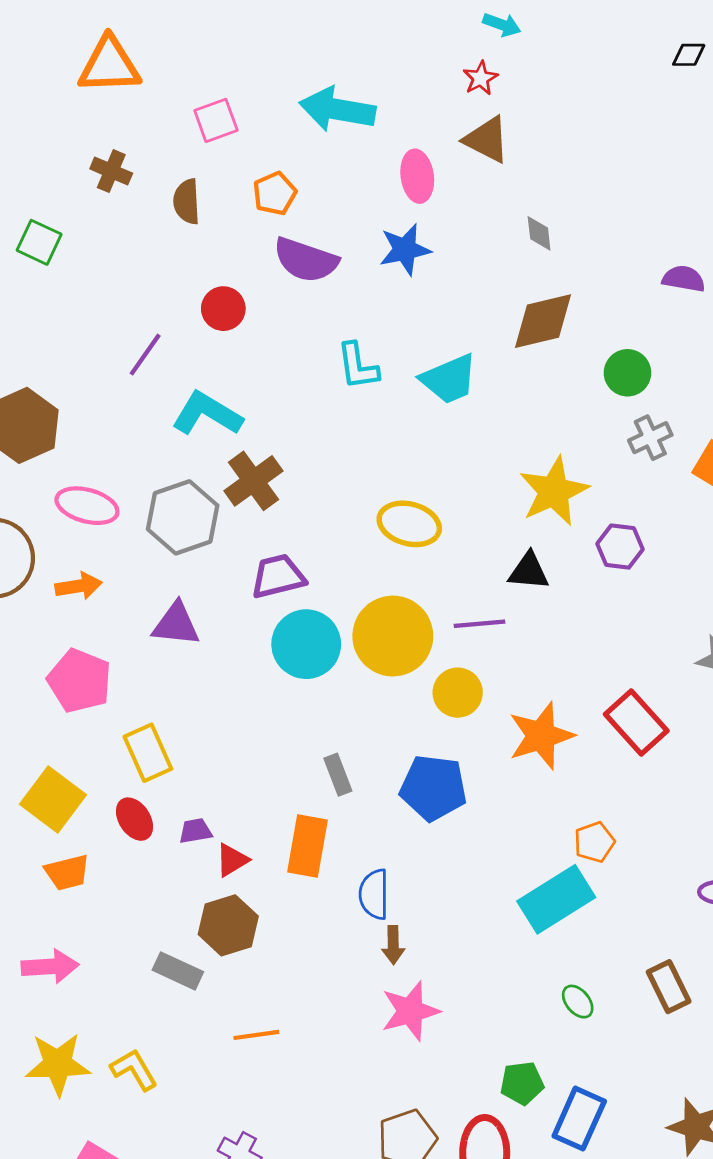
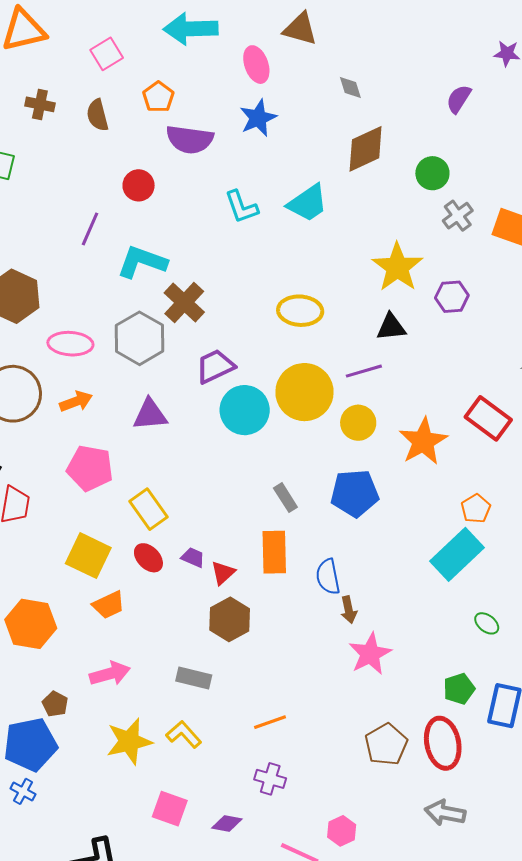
purple semicircle: (684, 279) -> (459, 99), turned -56
purple trapezoid: (195, 831) -> (193, 557), turned 45
gray rectangle: (178, 971) -> (194, 678), moved
orange line: (256, 1035) -> (270, 722), moved

